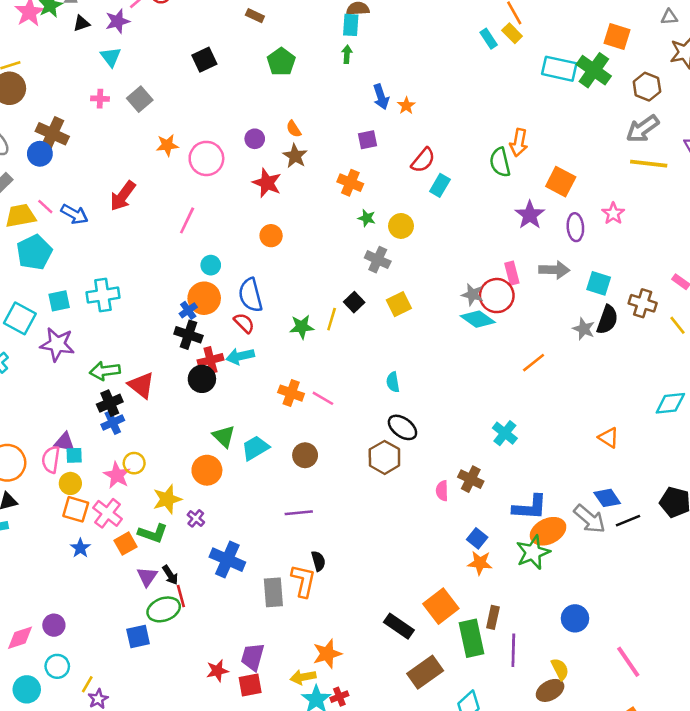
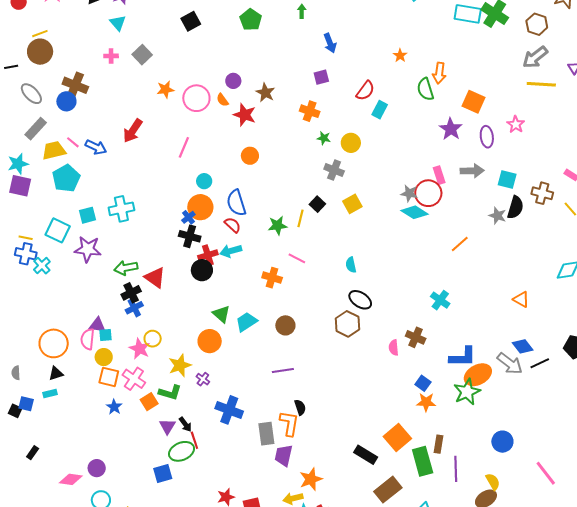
orange star: (406, 106) -> (400, 55), moved
orange semicircle: (294, 129) -> (222, 100), moved
pink line: (323, 398) -> (297, 258), moved
pink diamond: (20, 638) -> (71, 479), turned 30
purple trapezoid: (253, 657) -> (284, 455), moved

